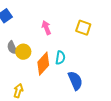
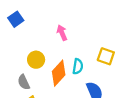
yellow square: (83, 28) -> (106, 56), moved
gray semicircle: (12, 48) -> (24, 82), moved

